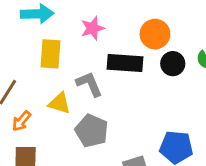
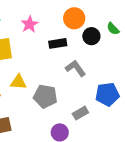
black rectangle: (125, 63) -> (58, 43), size x0.7
gray L-shape: (89, 84) -> (76, 68), moved

